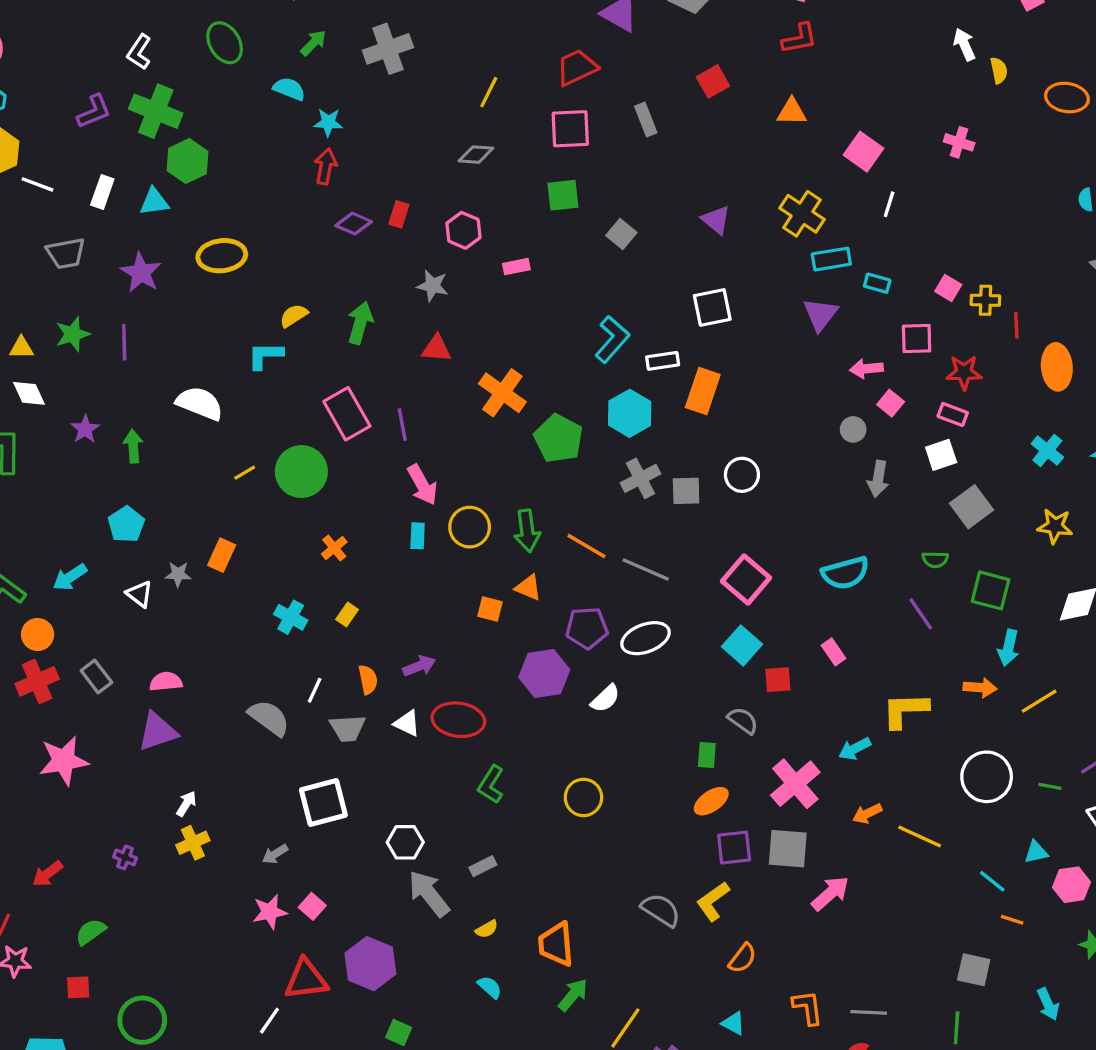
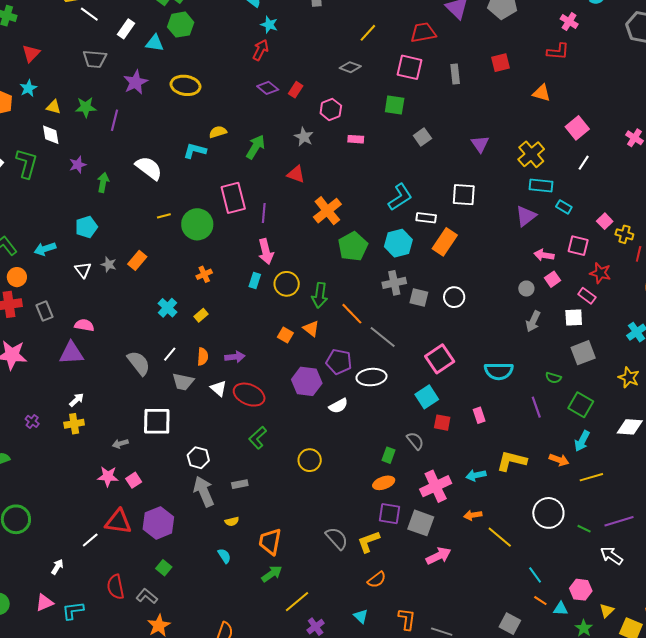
cyan triangle: (1036, 852) -> (561, 609), moved

